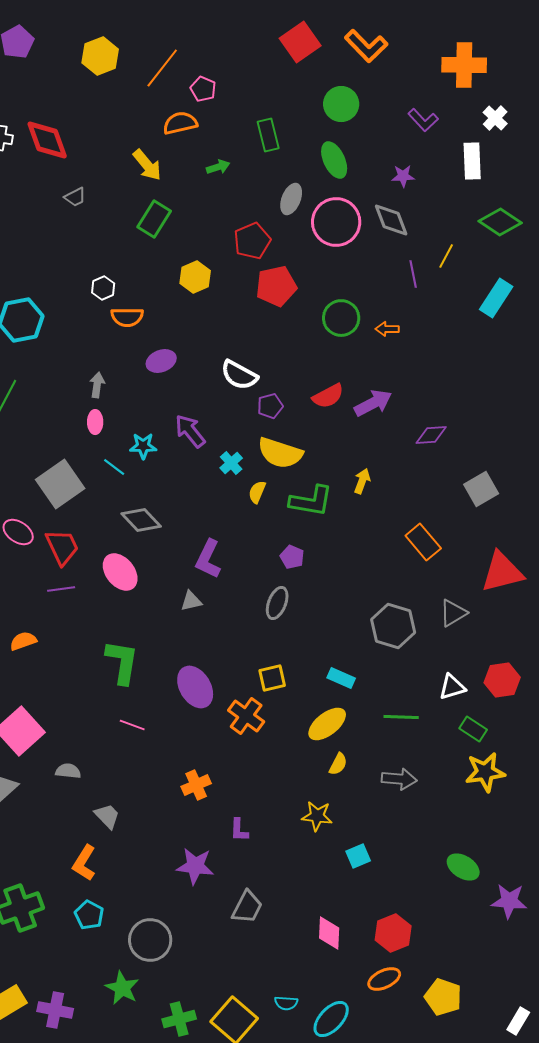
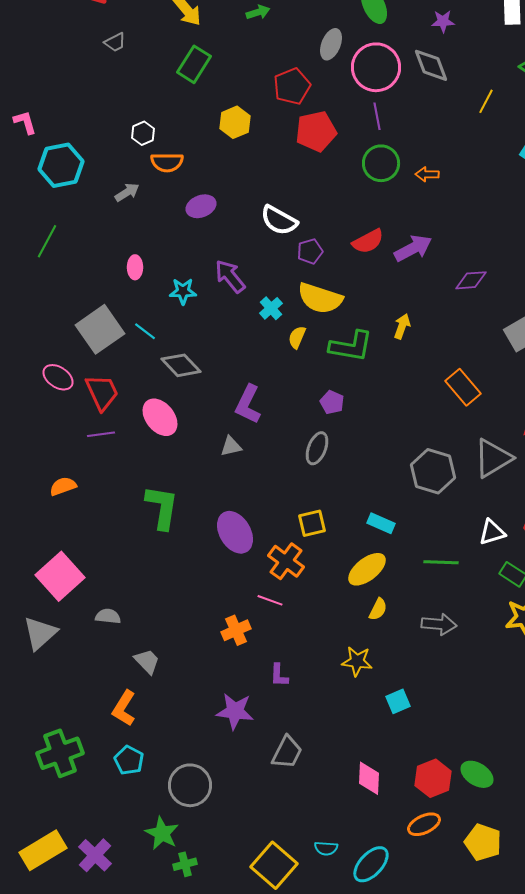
purple line: (413, 274) -> (377, 116), moved
gray arrow: (97, 385) -> (127, 192), moved, turned 50
cyan line: (114, 467) -> (145, 331), moved
gray triangle: (453, 613) -> (493, 458), size x1.4
pink line: (132, 725) -> (270, 600), moved
green ellipse: (463, 867) -> (477, 774), moved
purple cross: (55, 1010) -> (95, 855), turned 32
green cross: (179, 1019) -> (185, 864), moved, size x0.7

